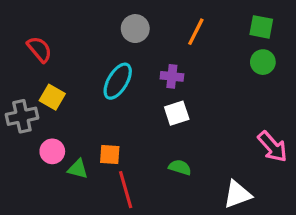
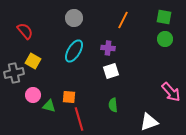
gray circle: (135, 29) -> (74, 18), moved
green semicircle: (180, 167) -> (113, 105), turned -112

